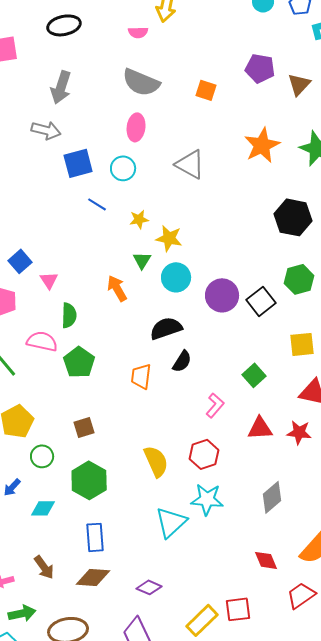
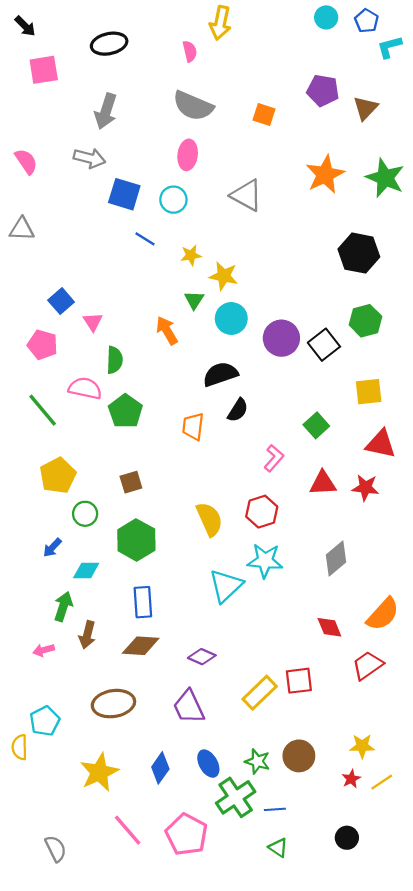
pink semicircle: (138, 32) -> (190, 51), turned -102
blue square: (78, 163) -> (124, 194), turned 32
brown arrow: (44, 567) -> (87, 635), turned 50
green arrow: (22, 613) -> (63, 606), moved, turned -60

